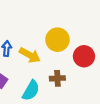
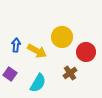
brown cross: (57, 78) -> (70, 73), moved, turned -32

